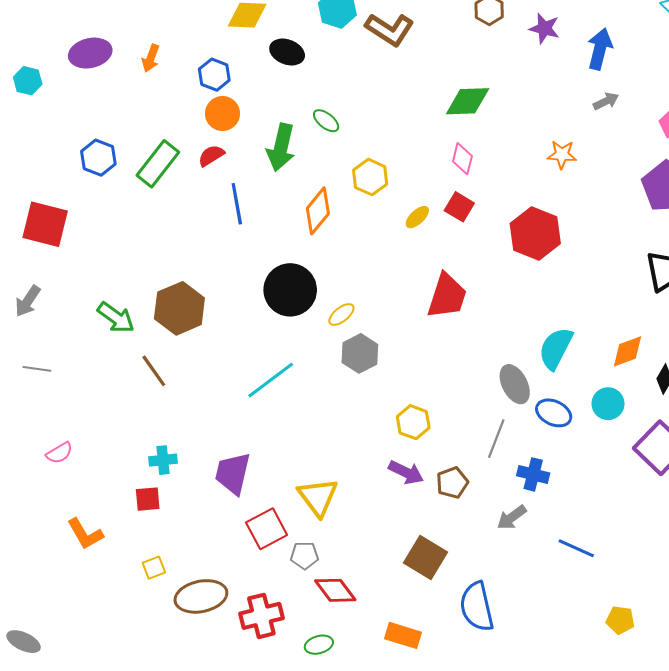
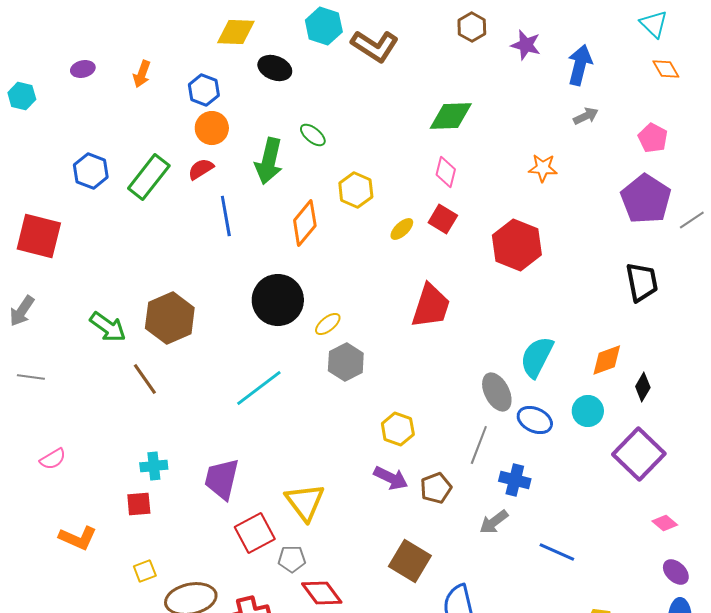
purple ellipse: (90, 53) -> (83, 69), size x0.6
orange L-shape: (85, 534) -> (78, 538), turned -36

